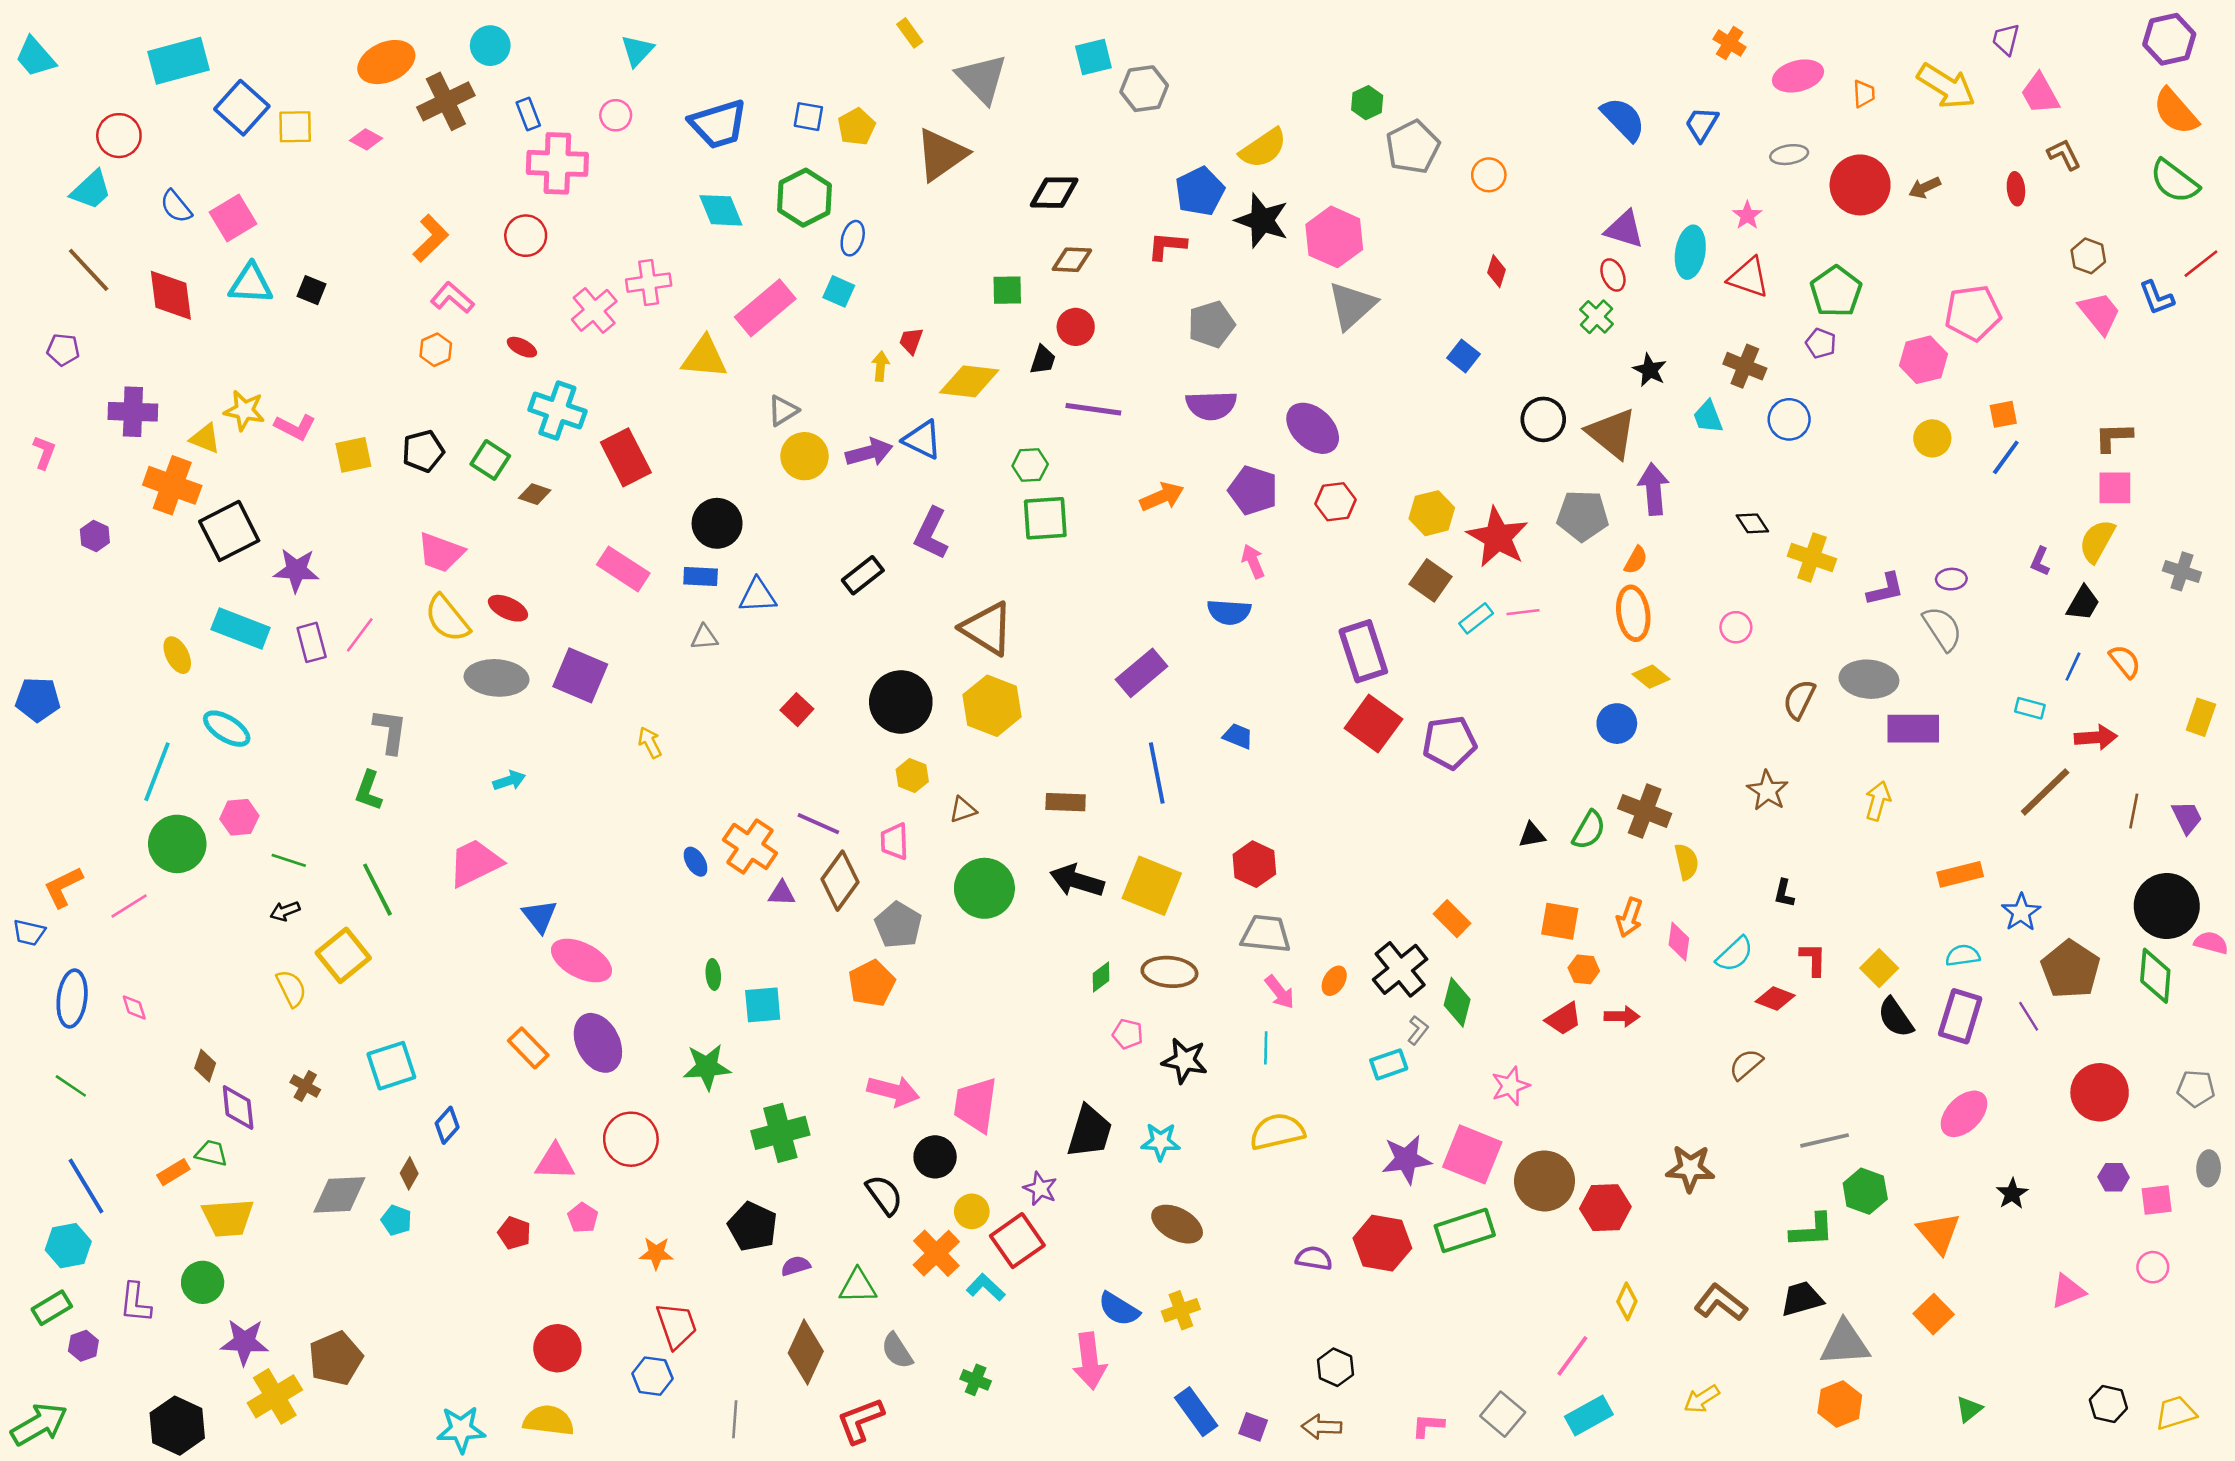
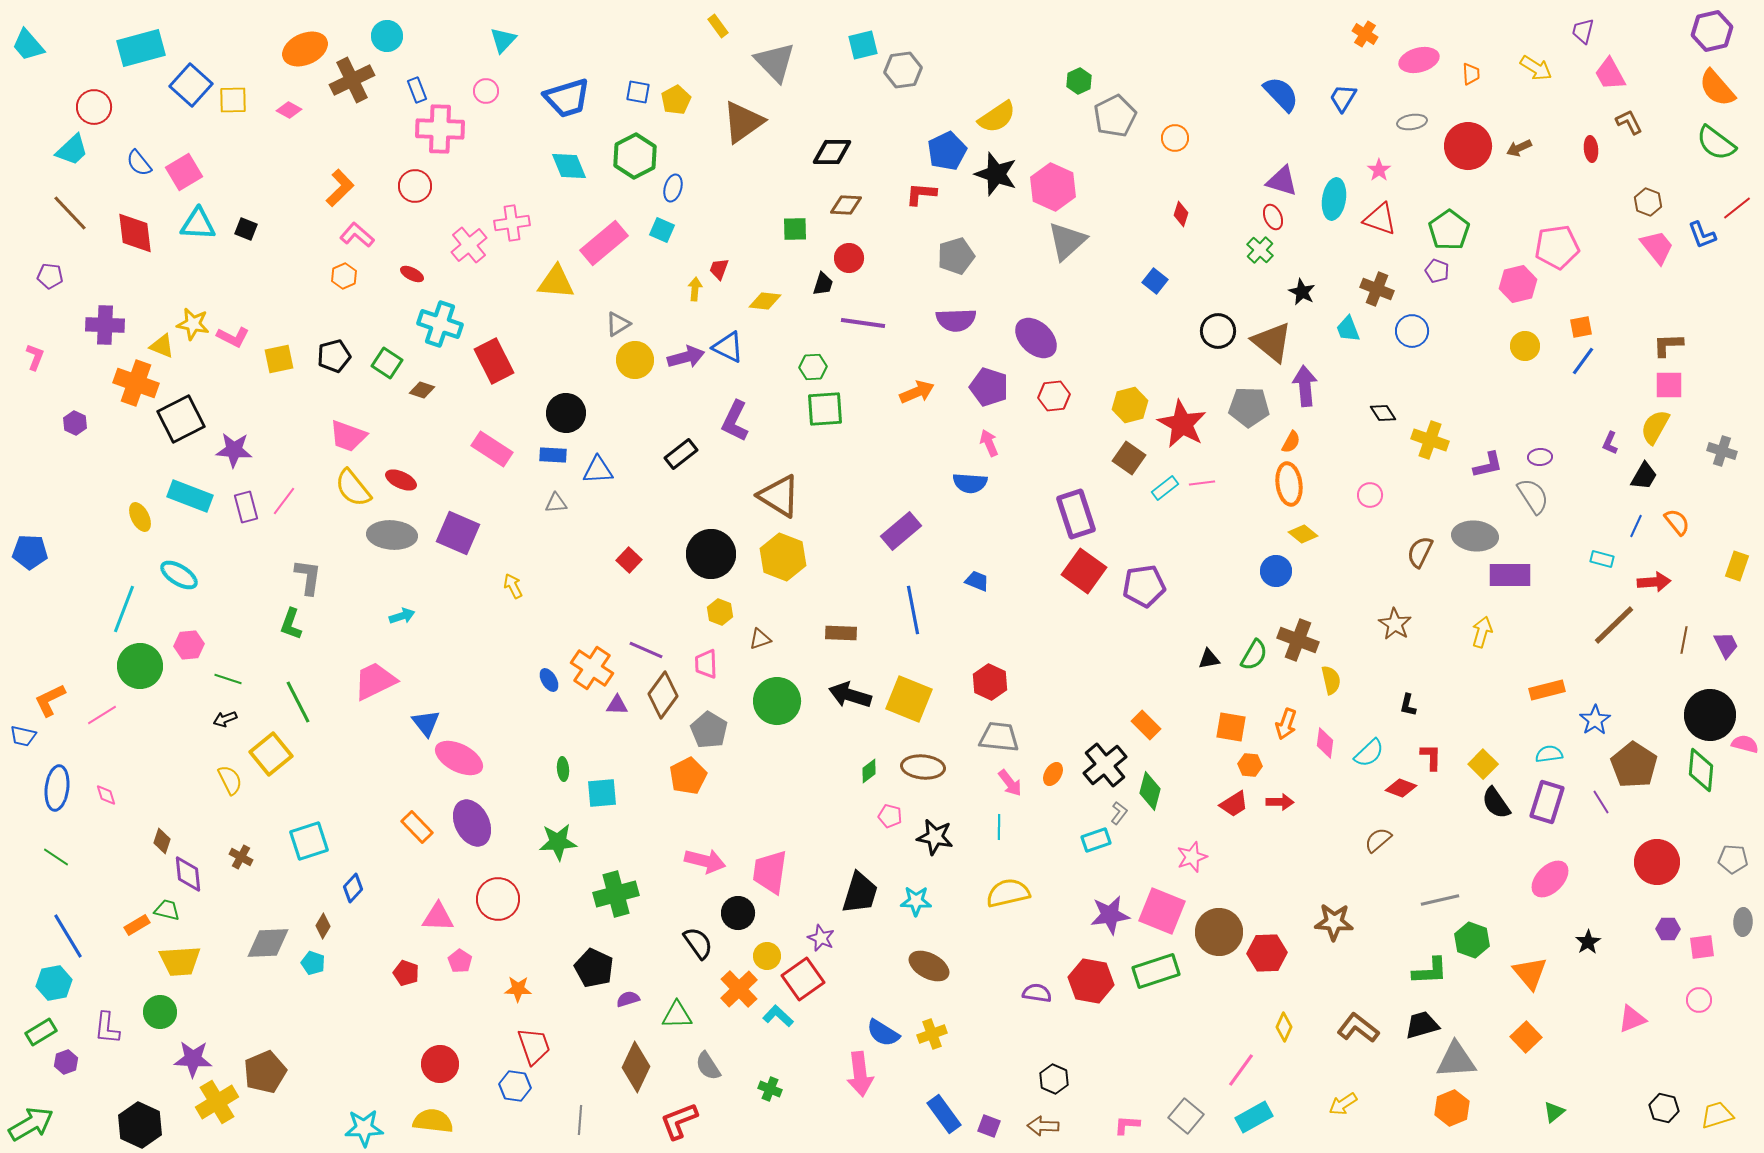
yellow arrow: (1946, 86) -> (1536, 68), size x0.7
yellow diamond: (969, 381) -> (765, 301), size x0.7

